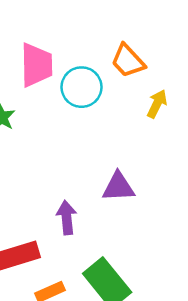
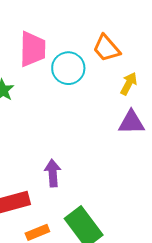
purple triangle: (118, 187) -> (131, 122), moved

